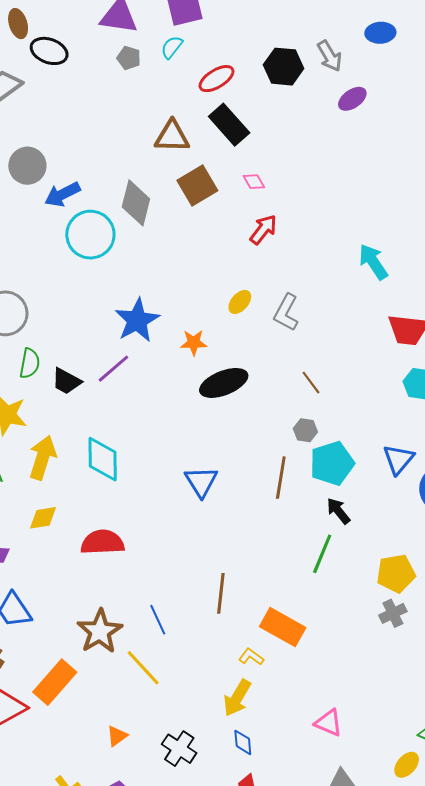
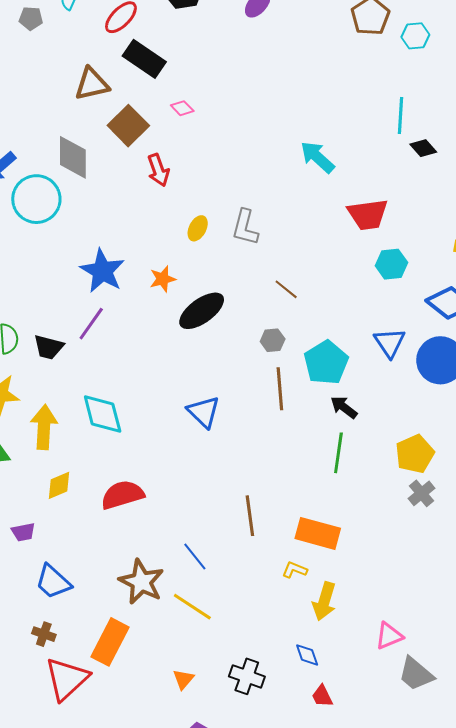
red arrow: (263, 230) -> (158, 170), moved, turned 136
gray hexagon: (305, 430) -> (273, 340), moved
yellow arrow: (237, 698) -> (324, 601), moved
pink triangle: (329, 723) -> (389, 636), moved, turned -32

